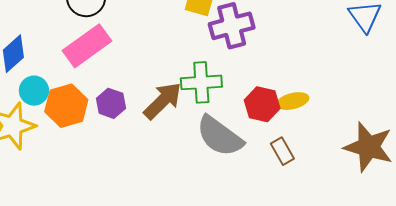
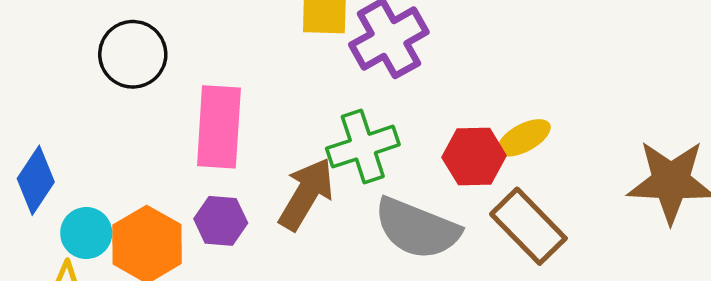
pink rectangle: (87, 46) -> (219, 127), moved, turned -36
brown rectangle: (282, 151) -> (528, 226), size x1.6

